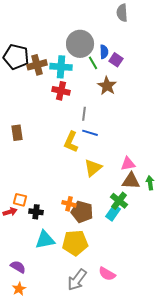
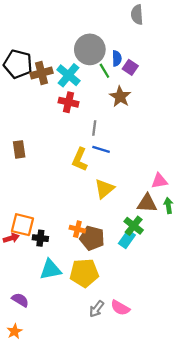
cyan cross: (61, 67) -> (68, 75), turned 35
pink triangle: (128, 164) -> (159, 181), moved
orange square: (20, 200) -> (22, 225), size x1.5
gray arrow: (77, 280) -> (97, 309), moved, size x0.7
orange star: (19, 289) -> (15, 331), moved

